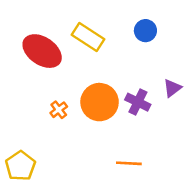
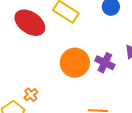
orange cross: (59, 110) -> (31, 95), moved

